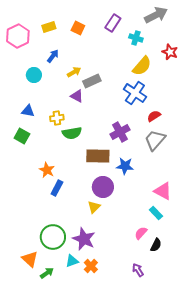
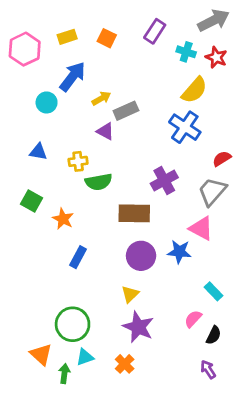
red star: (170, 52) -> (216, 57), moved
blue arrow: (53, 56) -> (73, 76), size x1.6
red semicircle: (154, 116) -> (222, 159), moved
green square: (22, 136) -> (31, 201), moved
blue star: (125, 166) -> (179, 252), moved
orange star: (47, 170) -> (63, 219), moved
pink triangle: (163, 191) -> (201, 228), moved
yellow triangle: (94, 207) -> (130, 294), moved
purple star: (84, 239) -> (138, 327), moved
cyan triangle: (72, 261) -> (85, 357), moved
purple arrow: (138, 270) -> (208, 369), moved
green arrow: (47, 273) -> (64, 374), turned -48

